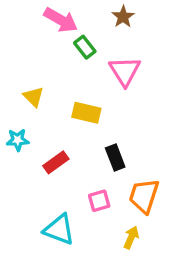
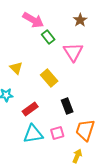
brown star: (123, 17) -> (80, 20), moved
yellow rectangle: (86, 113) -> (49, 78), turned 36
cyan triangle: (59, 230) -> (33, 134), moved, turned -30

